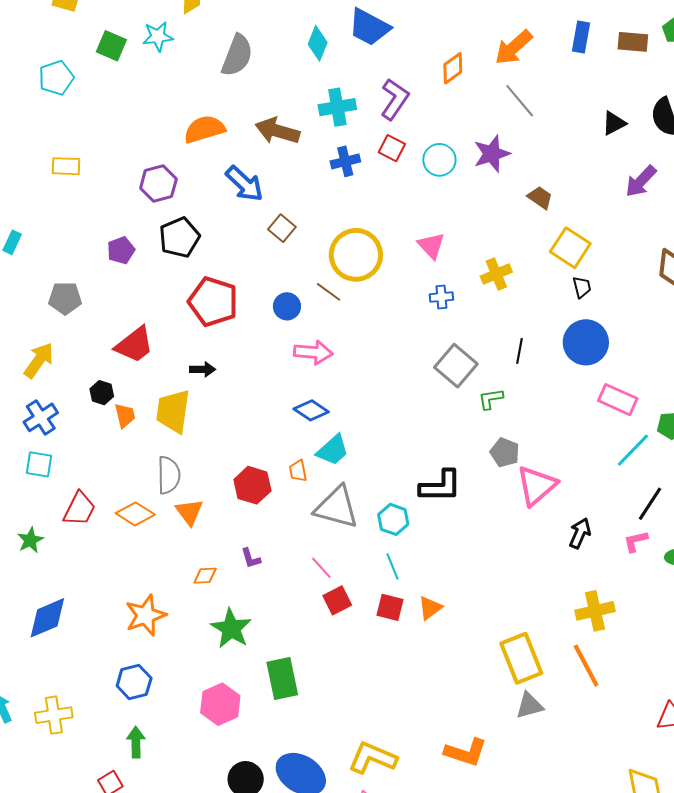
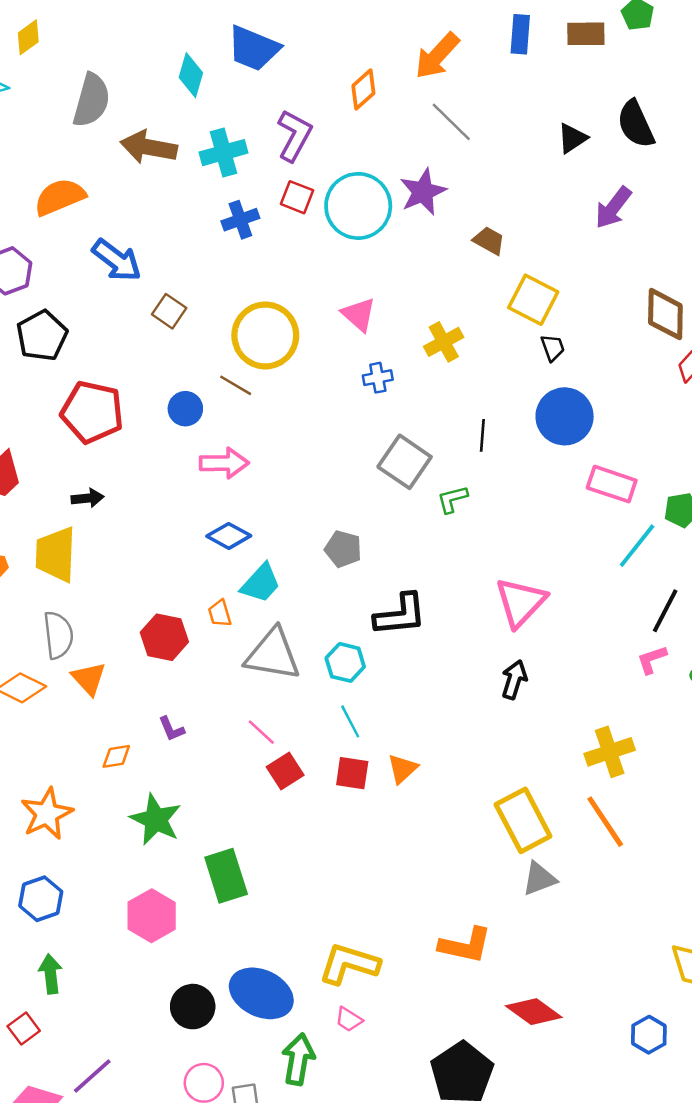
brown arrow: (277, 131) -> (149, 147), moved
cyan circle: (439, 160) -> (358, 206), size x1.6
gray pentagon: (505, 452) -> (343, 549), moved
black arrow: (580, 533) -> (514, 680), moved

